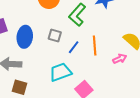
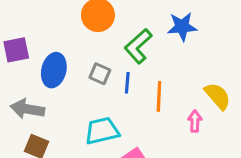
blue line: (74, 47) -> (127, 83), moved, turned -40
pink arrow: (120, 59) -> (195, 121), turned -72

